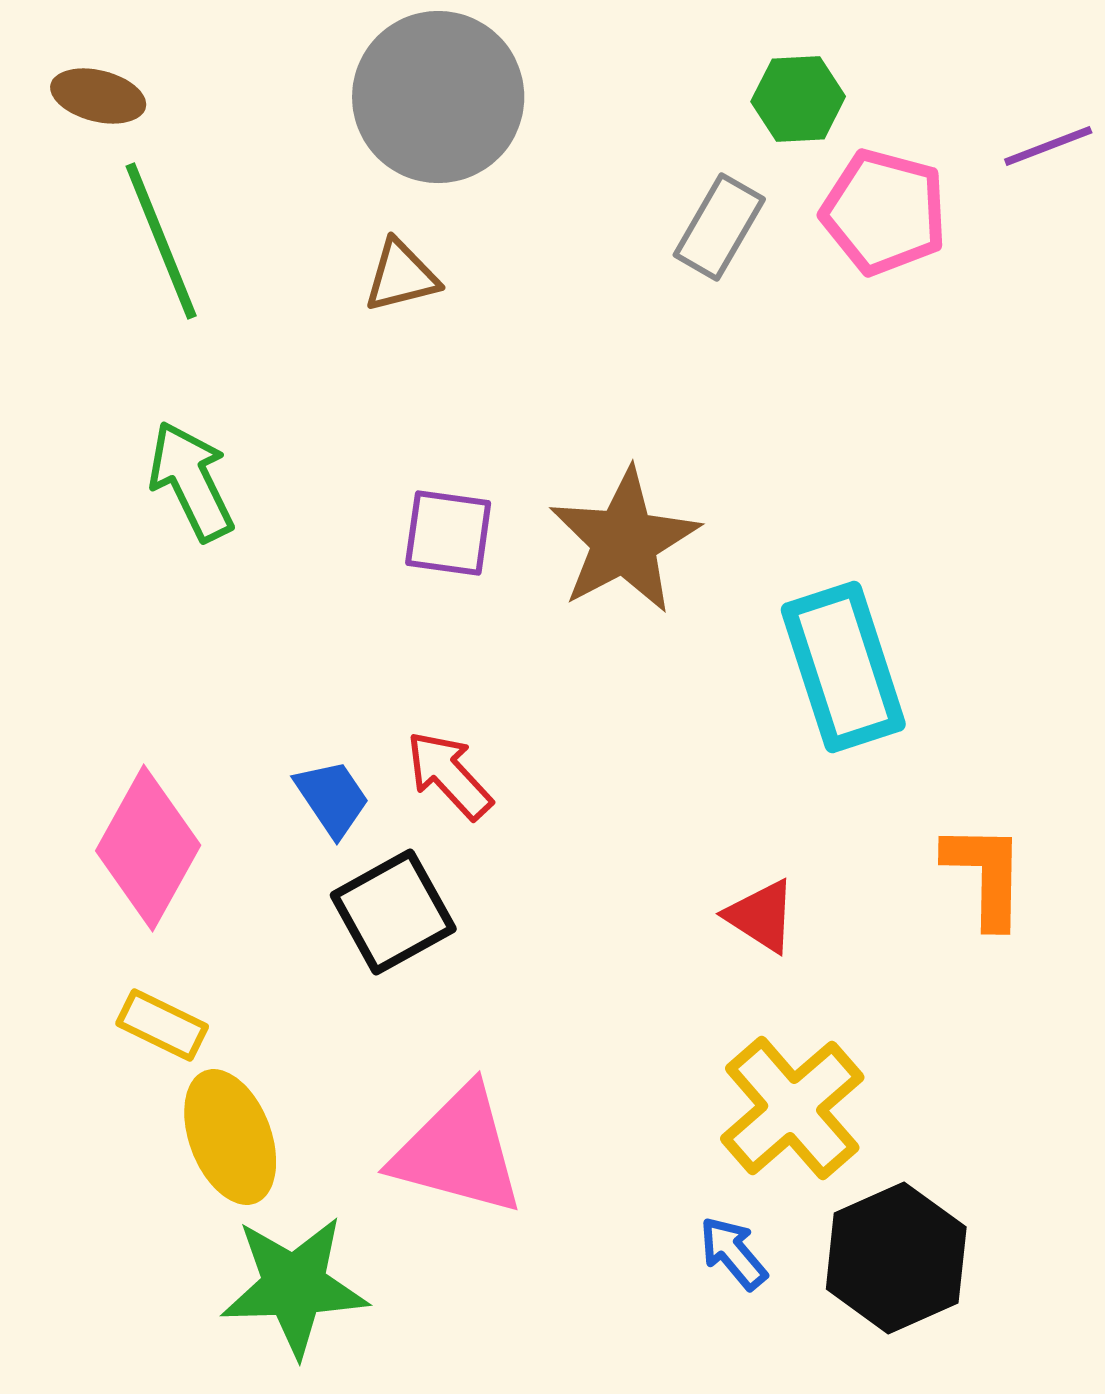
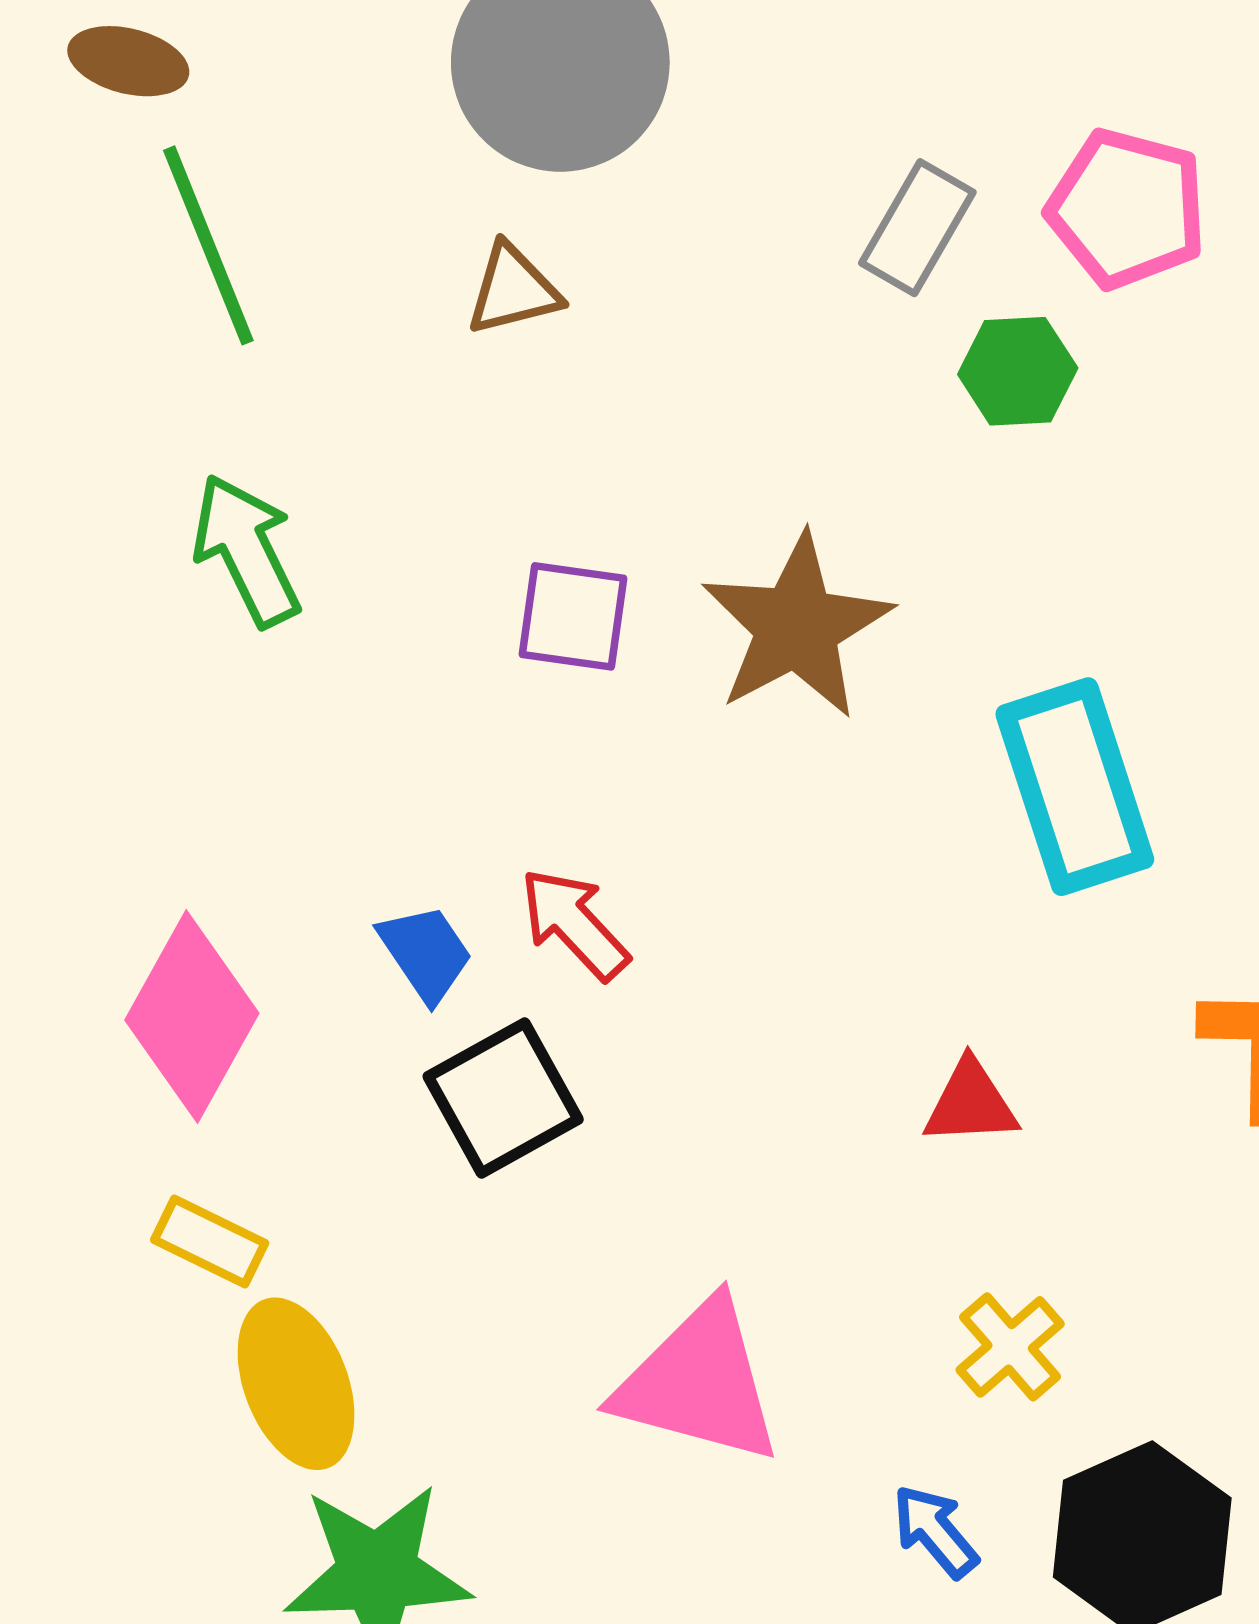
green hexagon: (798, 99) -> (1018, 371), moved
red triangle: (761, 916) -> (971, 1103), turned -36
yellow cross: (792, 1108) -> (1010, 1347), size x0.6
pink triangle: (458, 1151) -> (699, 1382), moved

